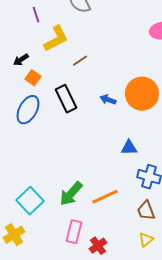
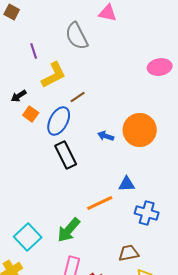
black rectangle: (66, 99) -> (66, 155), moved
blue ellipse: (28, 110) -> (59, 121), moved
orange line: (105, 197) -> (100, 203), moved
brown trapezoid: (146, 211) -> (129, 253), moved, turned 100

